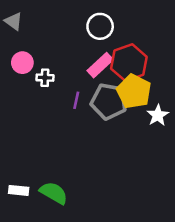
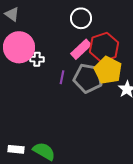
pink circle: (22, 63) -> (19, 47), size x1.8

